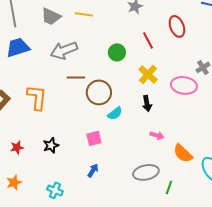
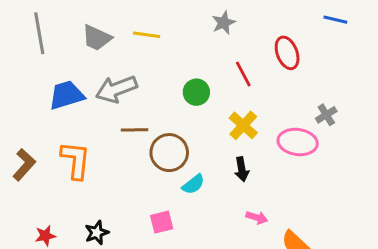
blue trapezoid: (18, 47) -> (66, 95), moved

